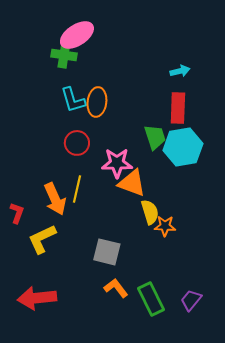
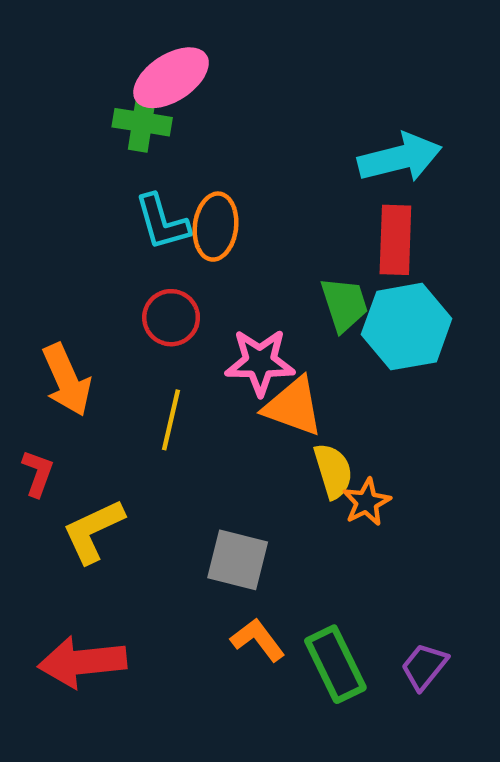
cyan arrow: (180, 71) -> (400, 158), size x1.8
orange arrow: (55, 199) -> (67, 380), moved
orange star: (165, 226) -> (367, 502), turned -30

